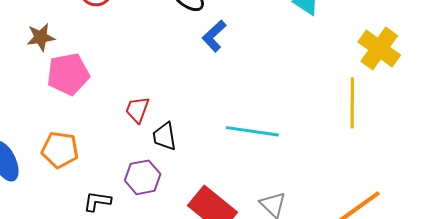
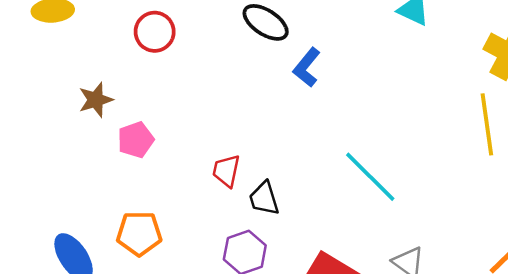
pink pentagon: (68, 74) -> (136, 140), size x0.7
cyan line: (252, 131) -> (370, 177), turned 45

